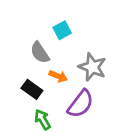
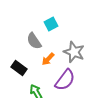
orange arrow: (58, 76) -> (48, 59), turned 112
black rectangle: (32, 89) -> (19, 68), moved

